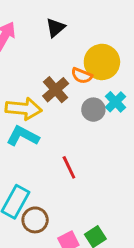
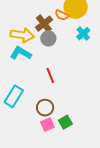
gray circle: (93, 110) -> (48, 38), moved
brown circle: (35, 220) -> (45, 108), moved

